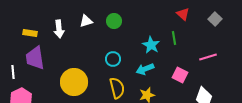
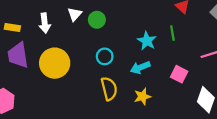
white triangle: (86, 21) -> (75, 14), turned -32
green circle: (114, 21) -> (97, 20), moved
yellow circle: (74, 82) -> (55, 63), moved

